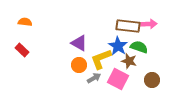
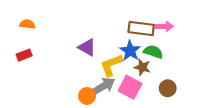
red rectangle: (22, 50) -> (24, 55), turned -64
orange circle: (79, 65) -> (87, 96), moved
gray arrow: (94, 78) -> (104, 86), size x1.5

